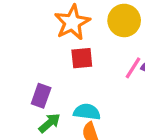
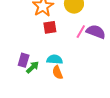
purple rectangle: (41, 96) -> (24, 60), moved

